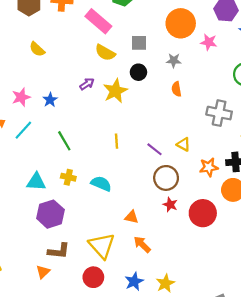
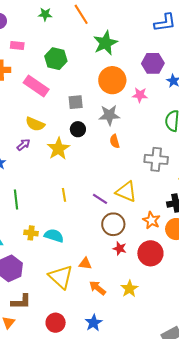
yellow semicircle: (105, 53) -> (35, 124), moved
gray star: (174, 60) -> (109, 115), size x1.5
purple arrow: (87, 84) -> (23, 145), moved
green line: (64, 141) -> (16, 200), turned 30
yellow triangle: (183, 144) -> (126, 192), size x1.6
orange star: (209, 167) -> (151, 220), moved, turned -30
yellow cross: (68, 177) -> (31, 233), moved
yellow triangle: (102, 246) -> (61, 277), moved
yellow star: (165, 283) -> (129, 289), moved

